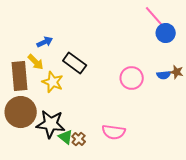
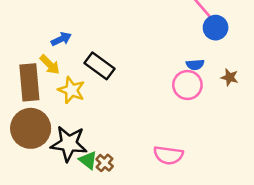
blue semicircle: (164, 75) -> (195, 65), moved
pink circle: (132, 78) -> (187, 85), moved
pink semicircle: (114, 132) -> (168, 155), moved

